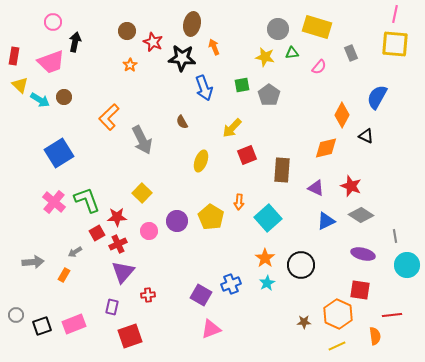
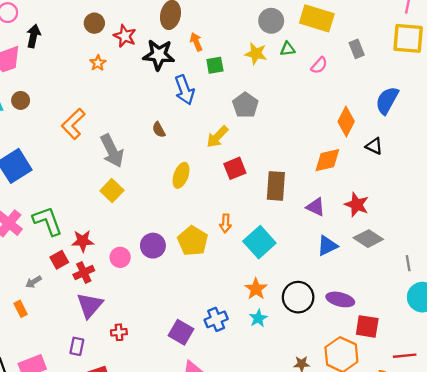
green square: (242, 85) -> (215, 65), moved
gray pentagon: (269, 95) -> (245, 105), moved
yellow square: (142, 193) -> (112, 191), moved
purple ellipse: (363, 254) -> (340, 299), moved
orange rectangle: (64, 275) -> (21, 309), turned -56

